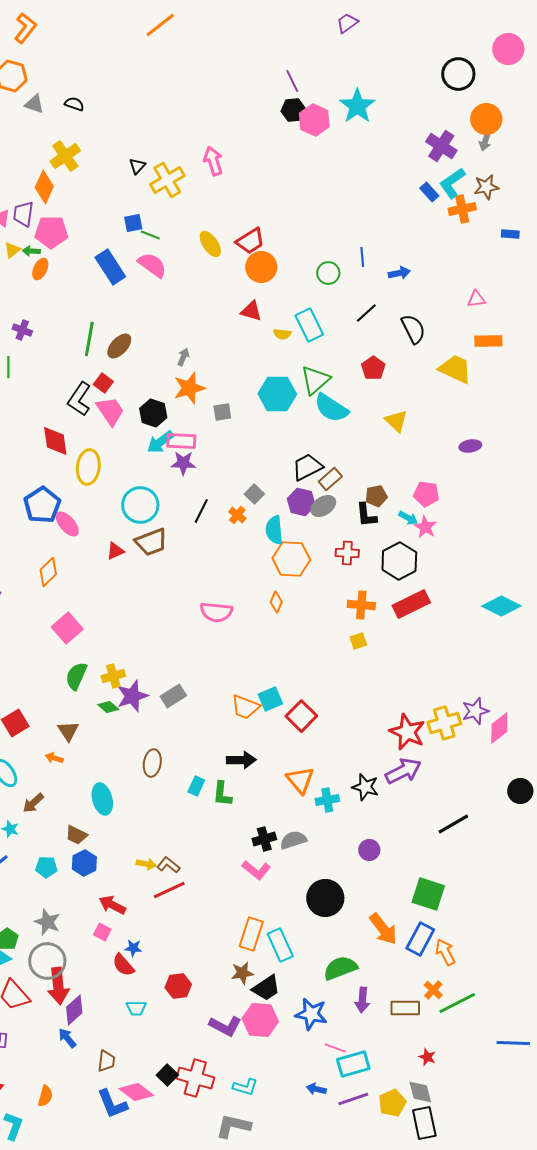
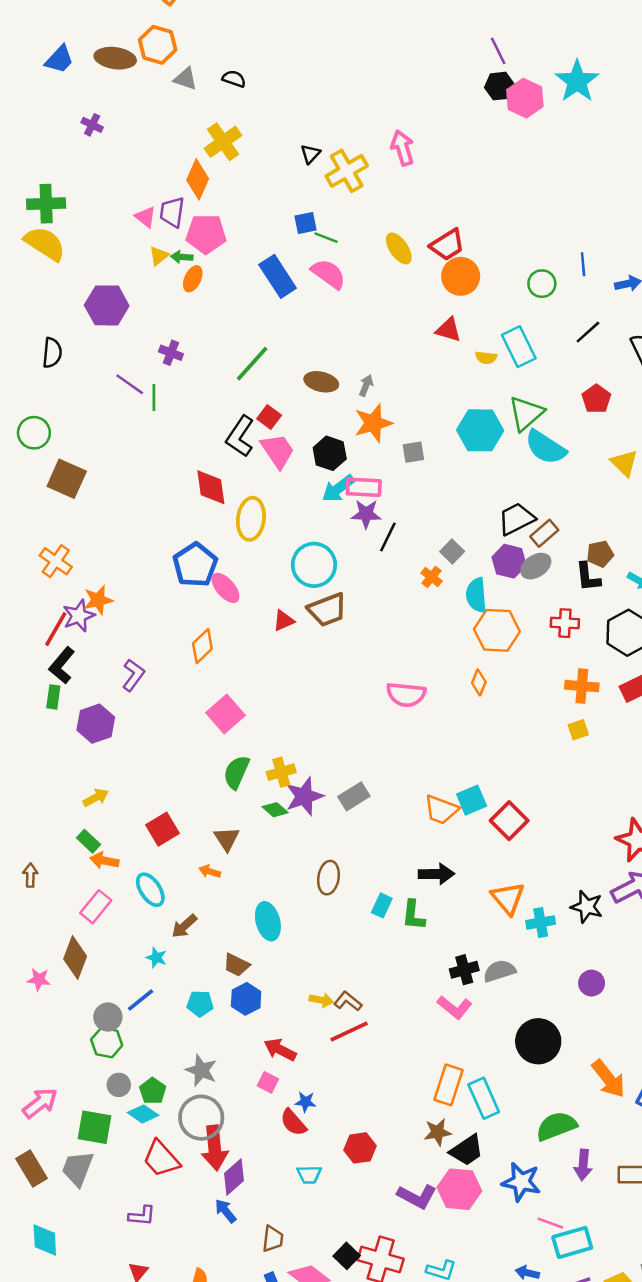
green line: (89, 339) -> (252, 364), turned 32
brown ellipse: (119, 346) -> (321, 382), moved, turned 60
black line: (201, 511) -> (388, 537), moved

